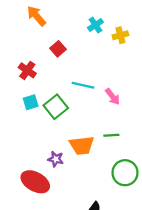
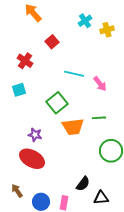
cyan square: (31, 102) -> (19, 90), moved
green square: (56, 107) -> (57, 103), moved
purple star: (56, 159) -> (35, 135), moved

